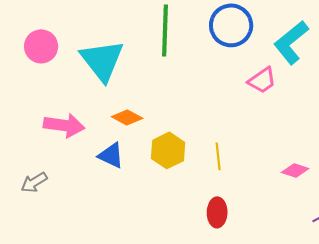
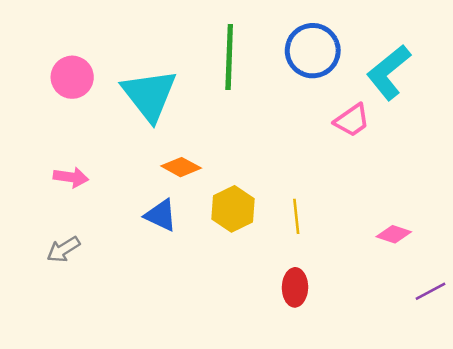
pink arrow: (64, 125) -> (71, 177), moved, size x0.7

